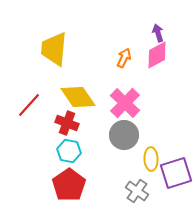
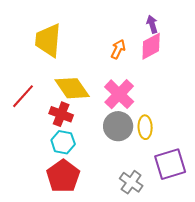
yellow ellipse: (151, 159) -> (145, 127), moved

